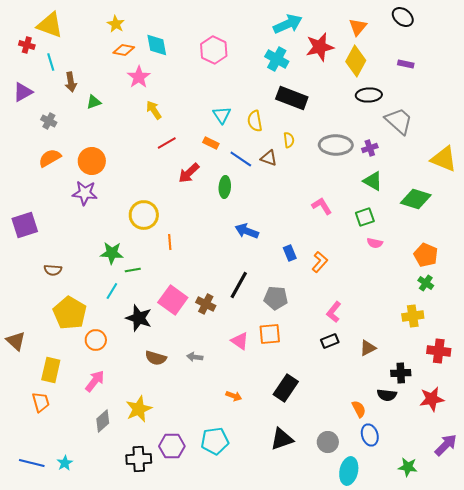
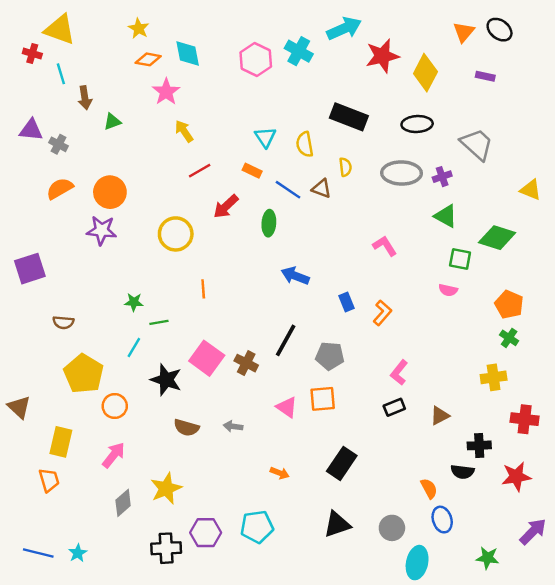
black ellipse: (403, 17) -> (500, 30), moved
orange triangle: (358, 27) -> (464, 32), moved
cyan cross: (277, 59) -> (299, 51), moved
purple triangle: (23, 92) -> (31, 130), moved, turned 35
black ellipse: (369, 95) -> (417, 124), moved
yellow triangle: (444, 159) -> (531, 190), size x0.7
yellow circle: (144, 215) -> (176, 234), moved
green square: (365, 217) -> (460, 259), moved, turned 30
green star: (112, 253) -> (134, 302), size x0.7

